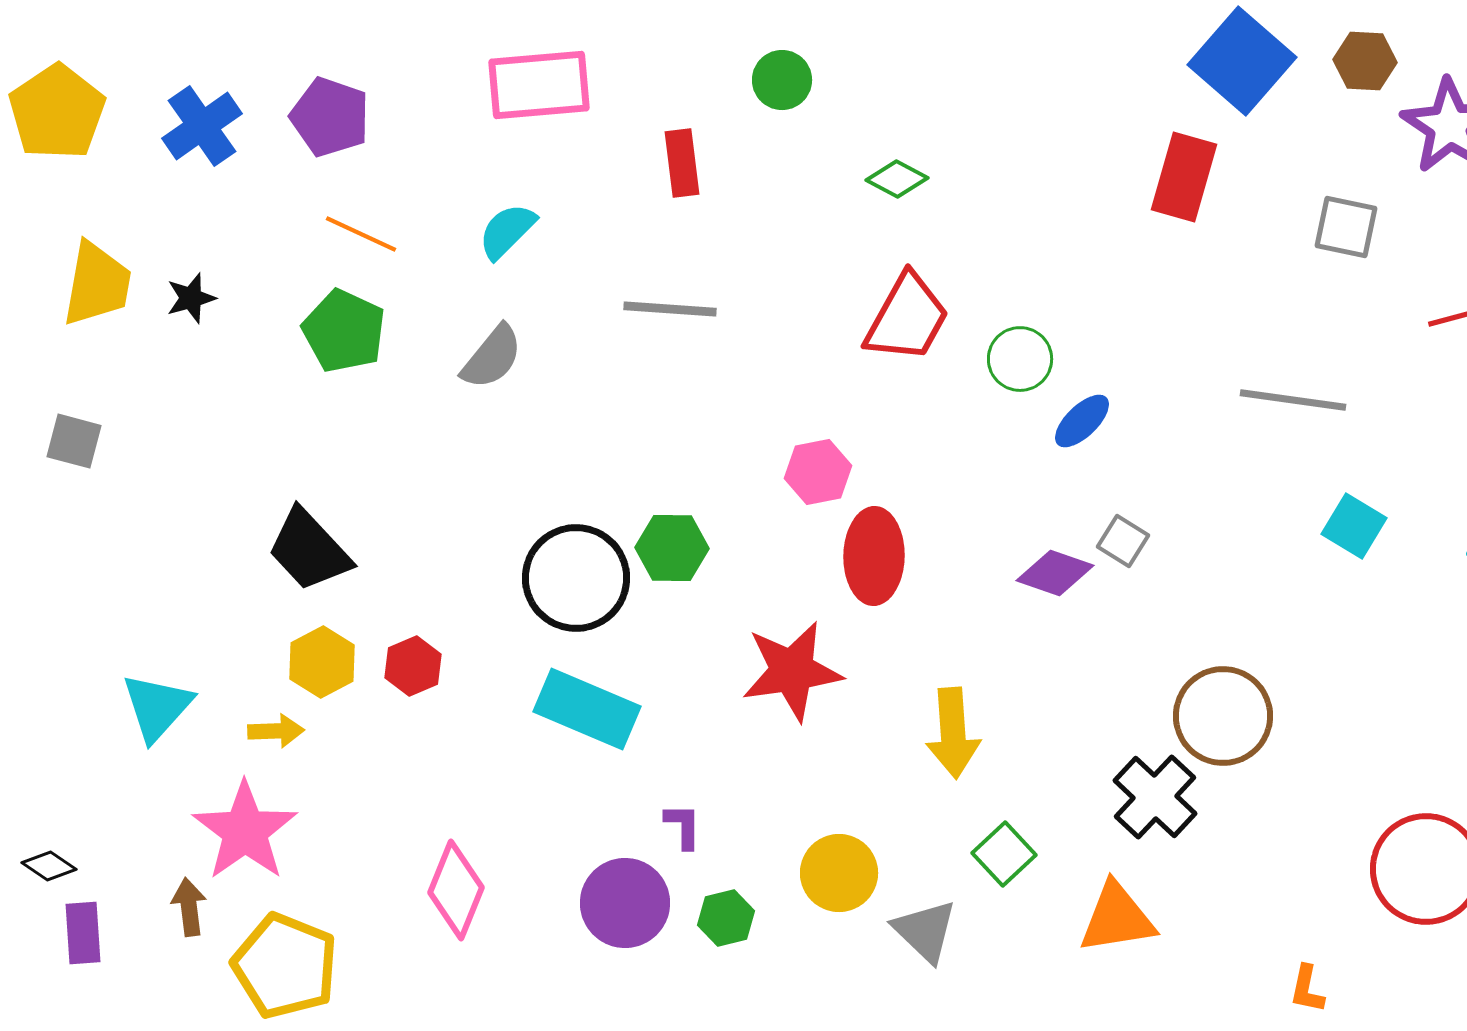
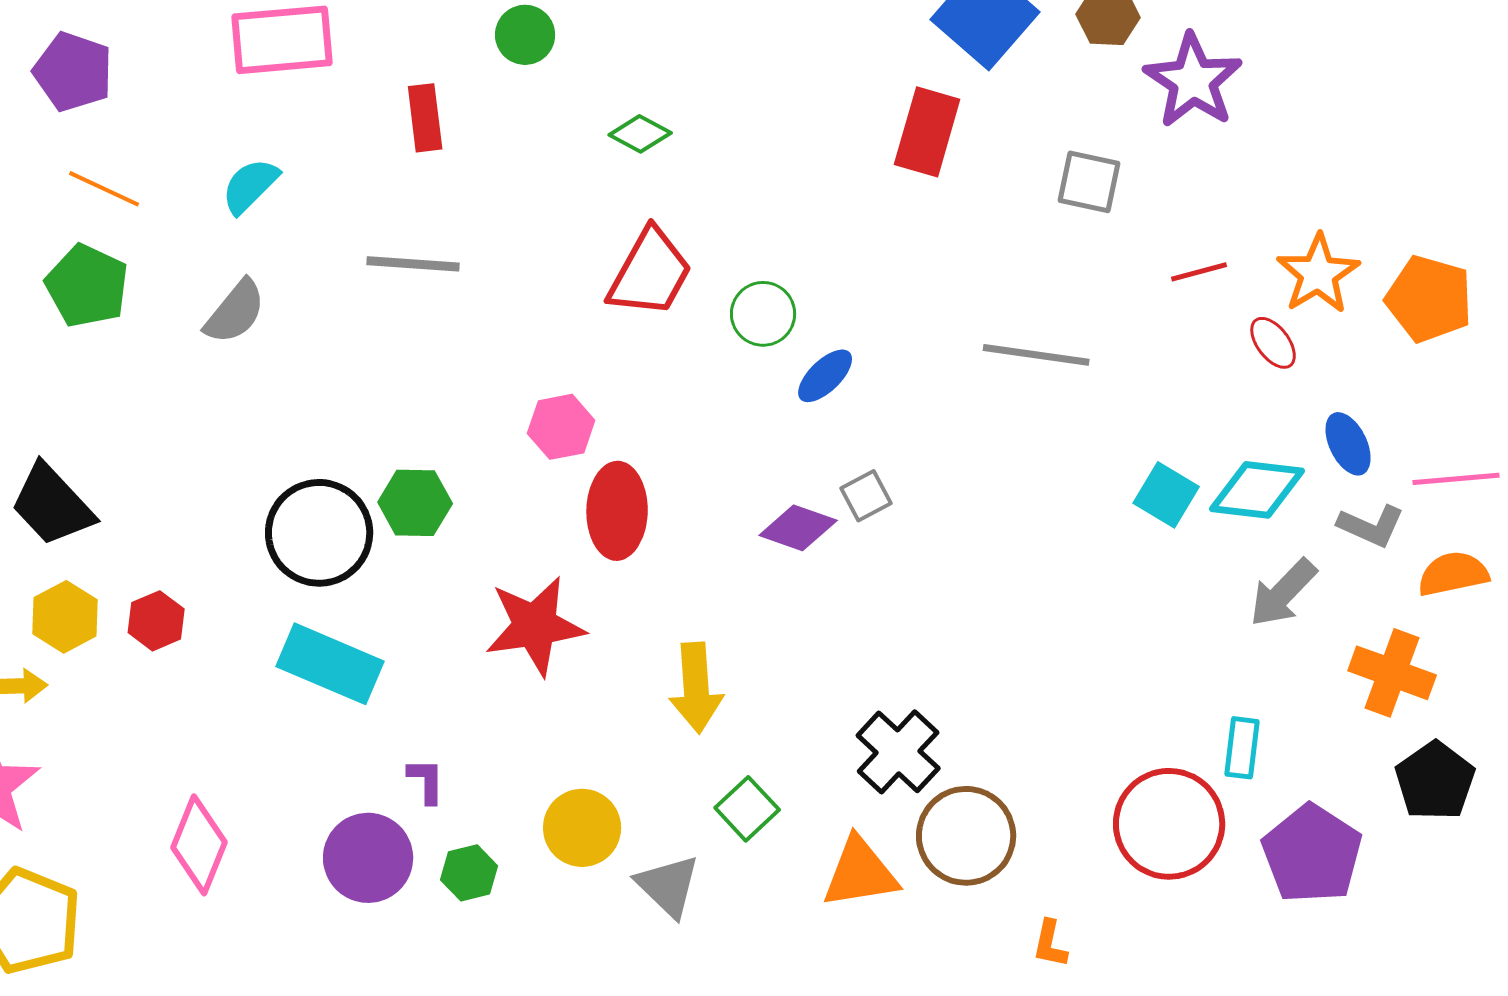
cyan square: (1354, 526) -> (1166, 495), moved
gray square: (1123, 541) -> (866, 496), turned 30
brown circle: (1223, 716) -> (966, 836), moved

